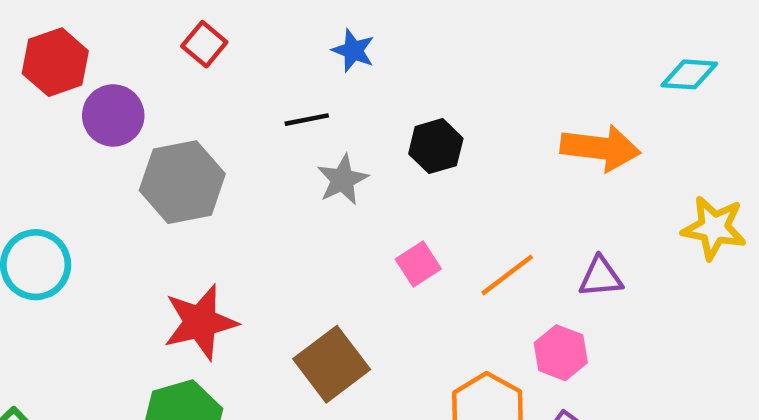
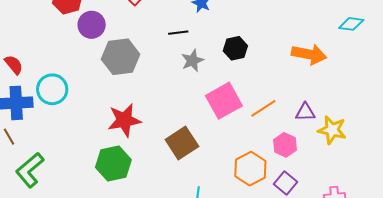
yellow star: (714, 228) -> (332, 130), moved
pink square: (418, 264) -> (224, 101), size x1.8

